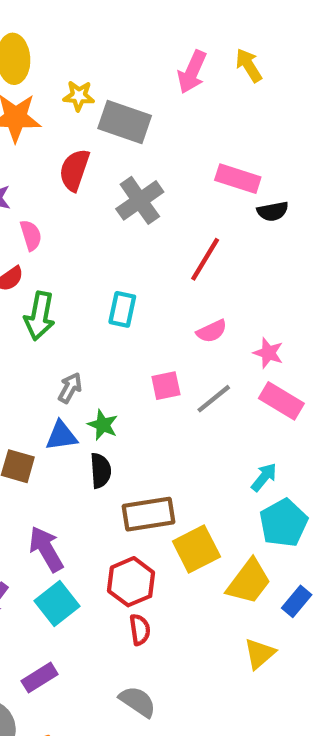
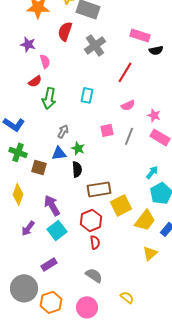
gray line: (214, 399) -> (129, 136), turned -30

